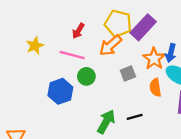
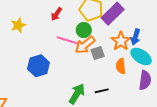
orange arrow: (110, 45) -> (85, 45), moved
pink line: (72, 55) -> (68, 40), moved
green circle: (86, 76) -> (84, 30), moved

